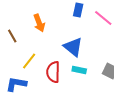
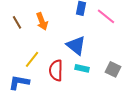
brown line: (12, 36) -> (17, 22), moved

